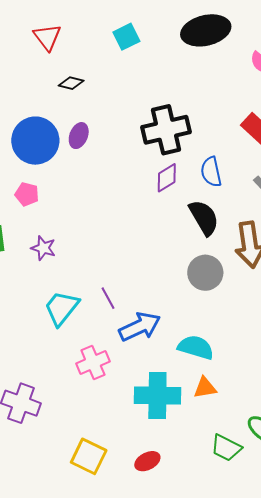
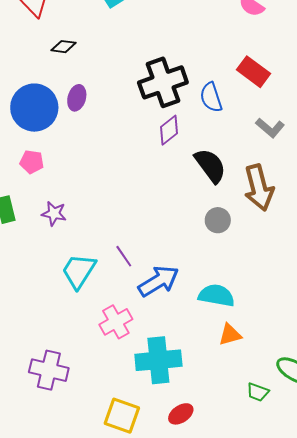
blue semicircle: (211, 172) -> (211, 97), moved
gray circle: (205, 273) -> (218, 220), size x0.7
cyan cross: (157, 396) -> (158, 360), moved
green trapezoid: (226, 448) -> (258, 392), size x0.7

